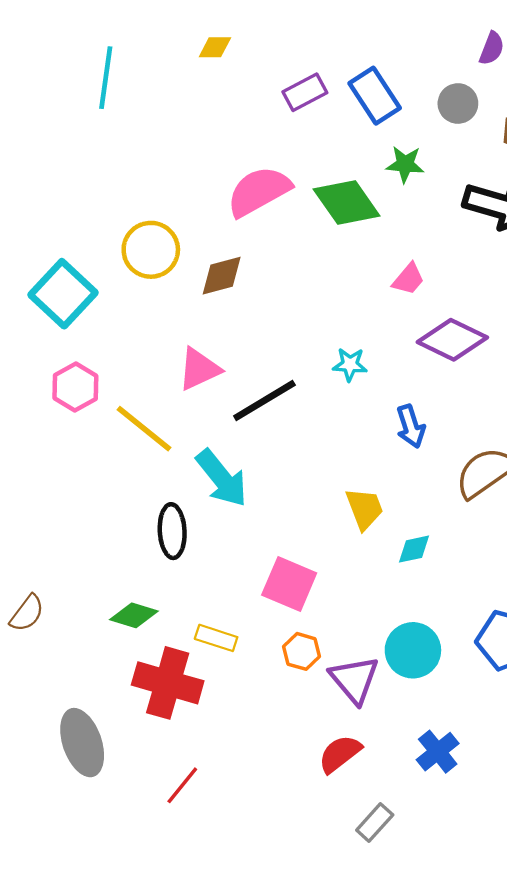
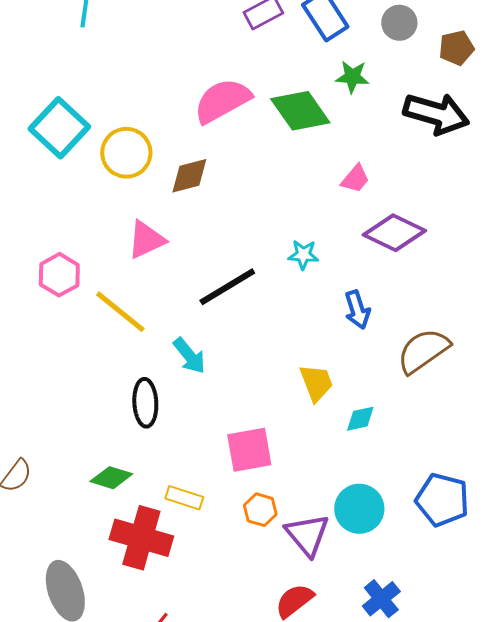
cyan square: (63, 294) -> (59, 128), moved
pink triangle: (199, 369) -> (146, 240), moved
cyan arrow: (222, 478) -> (189, 356), size x0.7
pink square: (289, 584) -> (249, 450), turned -33

